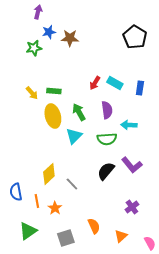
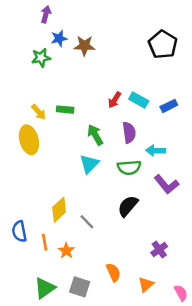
blue rectangle: (140, 88) -> (169, 106), turned 56
yellow ellipse: (53, 116) -> (29, 140), moved
purple L-shape: (132, 165) -> (166, 184), moved
green triangle: (28, 231) -> (45, 288), moved
gray square: (66, 238) -> (80, 287), turned 36

